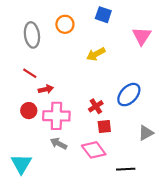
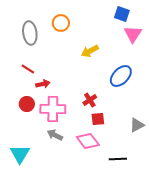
blue square: (103, 15) -> (122, 14), moved
blue ellipse: (129, 95) -> (121, 76), moved

